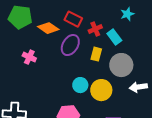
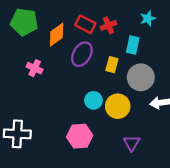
orange diamond: (48, 28) -> (57, 35), turned -70
red cross: (95, 29) -> (108, 25), moved
cyan rectangle: (114, 37) -> (133, 45), turned 49

